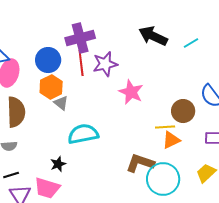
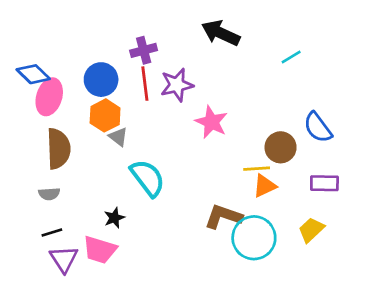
black arrow: (153, 36) -> (221, 33), moved
purple cross: (80, 38) -> (144, 50), size x0.7
cyan semicircle: (83, 134) -> (148, 178), turned 64

